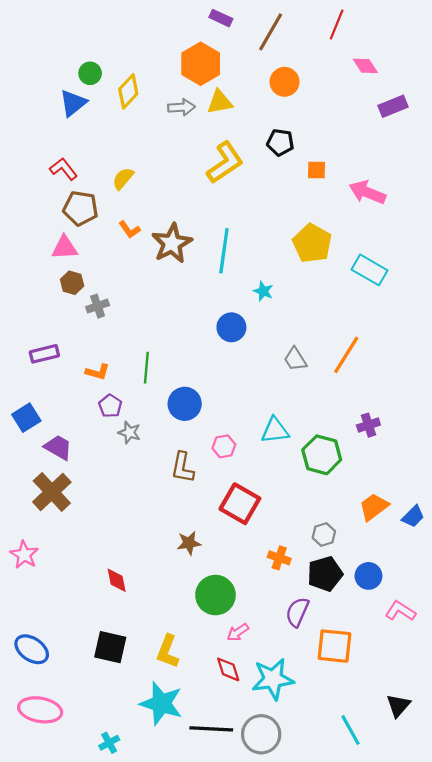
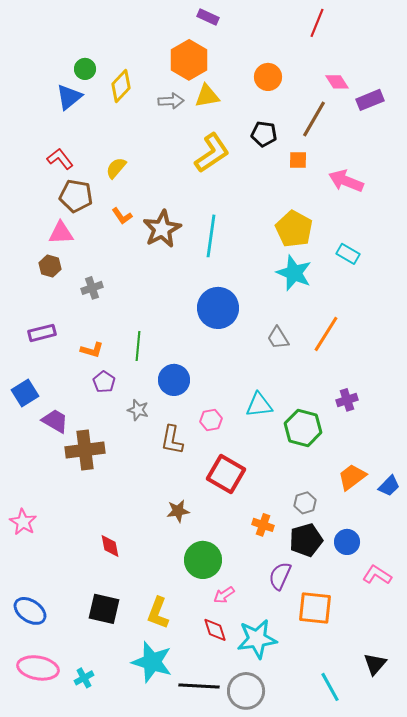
brown line: (271, 32) -> (314, 119), moved
pink diamond: (365, 66) -> (337, 82), moved
cyan rectangle: (370, 270) -> (348, 254), size x0.7
brown hexagon: (72, 283) -> (50, 266), moved
cyan star: (263, 291) -> (294, 273), moved, size x1.8
blue circle: (231, 327) -> (218, 308), size x1.5
gray star: (129, 432) -> (138, 410), moved
brown cross: (52, 492) -> (85, 450), moved, turned 36
cyan cross: (109, 743) -> (84, 678), moved

